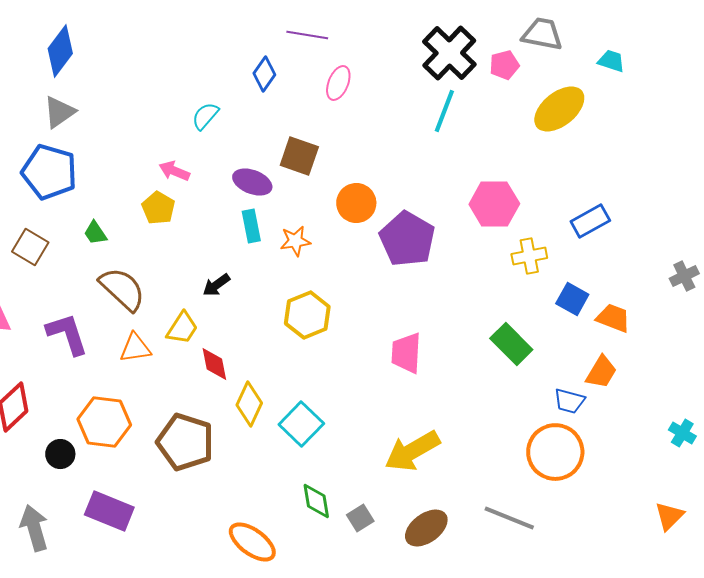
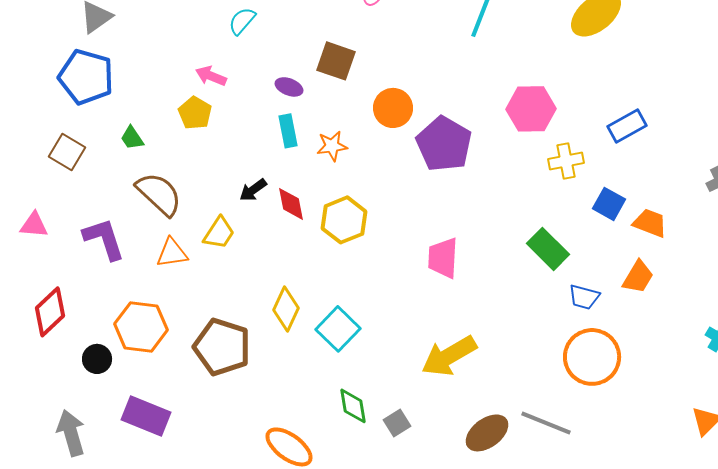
purple ellipse: (252, 182) -> (289, 87), size x0.7
red diamond: (214, 364) -> (291, 204), moved
blue trapezoid: (569, 401) -> (584, 297), moved
brown ellipse: (426, 528) -> (487, 433), moved

